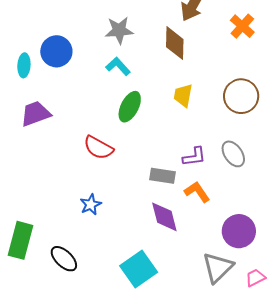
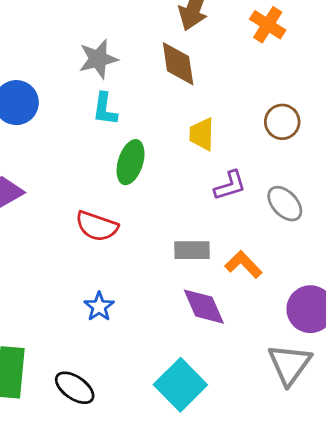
cyan L-shape: (118, 66) -> (105, 109), turned -120
brown circle: (241, 96) -> (282, 122), size x0.7
purple L-shape: (194, 157) -> (230, 186), moved

